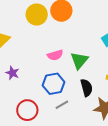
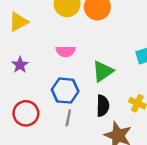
pink semicircle: (55, 55) -> (66, 51), moved
gray line: (62, 105) -> (68, 118), turned -64

